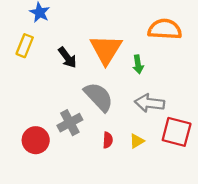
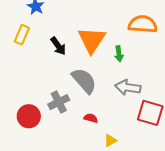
red semicircle: (108, 140) -> (91, 118), turned -80
yellow triangle: (137, 141) -> (110, 140), moved

